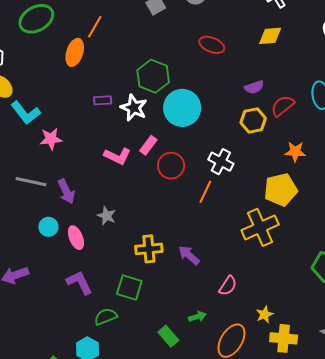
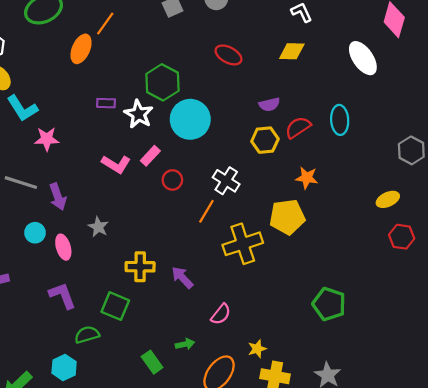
red circle: (171, 166) -> (172, 180), size x0.7
yellow cross: (260, 227) -> (243, 244), moved

